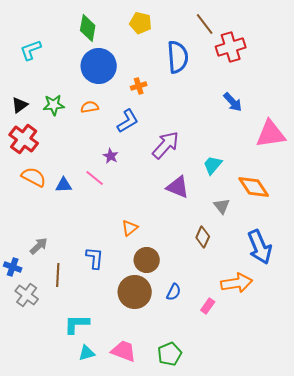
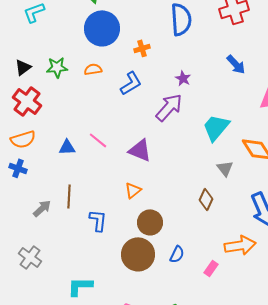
purple star: (111, 156) -> (183, 78), moved
cyan trapezoid: (213, 165) -> (216, 127), size x1.4
orange semicircle: (34, 177) -> (23, 139), moved, turned 135
purple triangle: (178, 187) -> (140, 150), moved
blue cross: (13, 267) -> (18, 168), moved
brown line: (58, 275) -> (69, 196), moved

